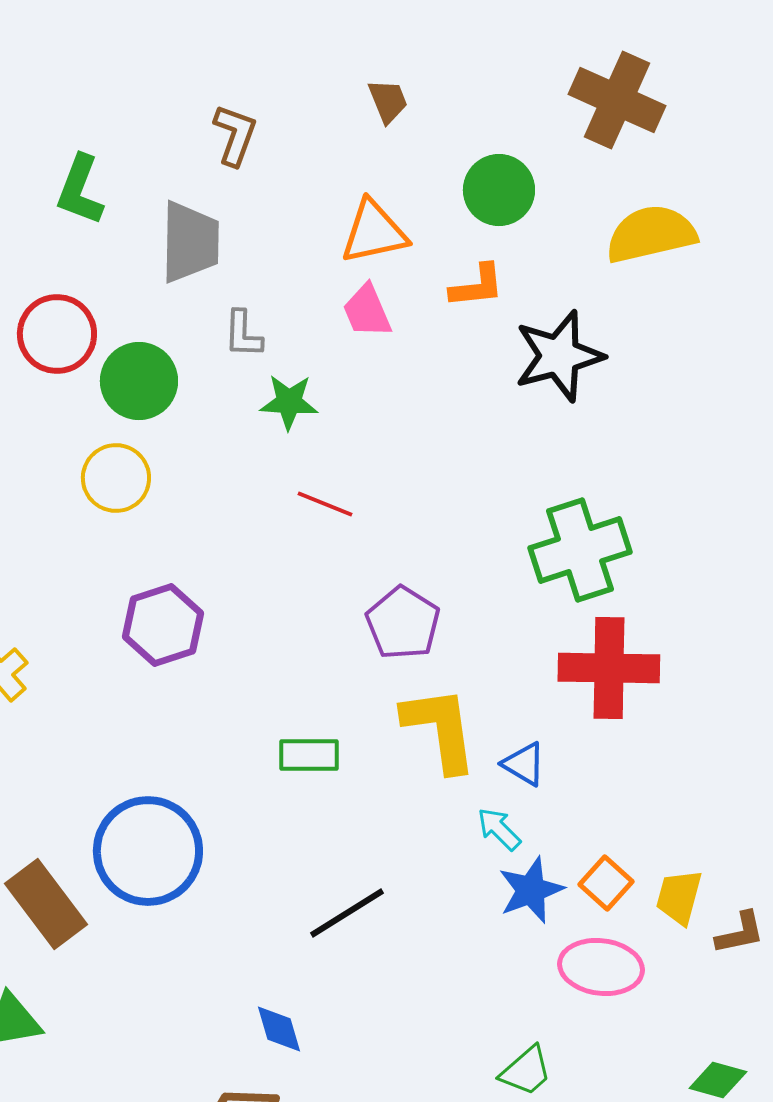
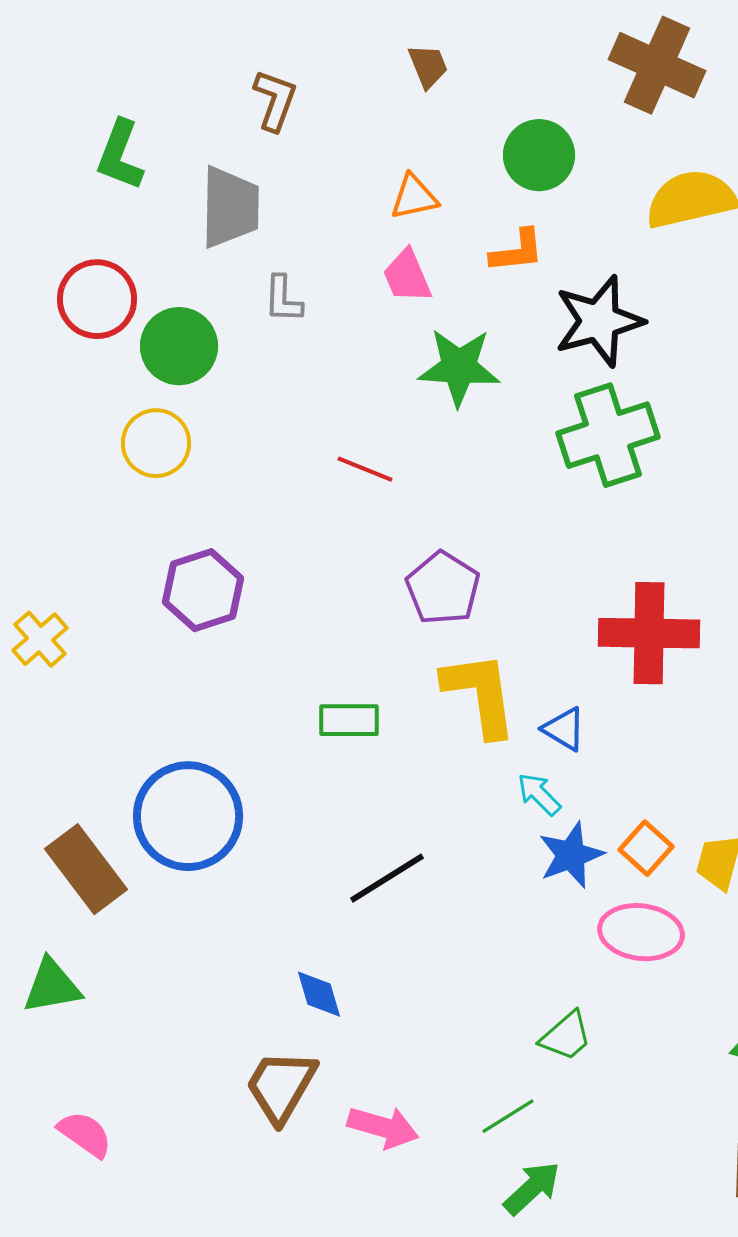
orange triangle: (374, 232) -> (414, 197), size x0.7
green star: (289, 402) -> (459, 367), moved, size x1.4
green cross: (580, 550) -> (608, 435), moved

